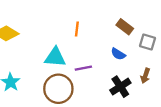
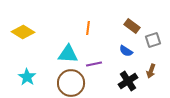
gray square: (148, 42) -> (153, 40), turned -35

